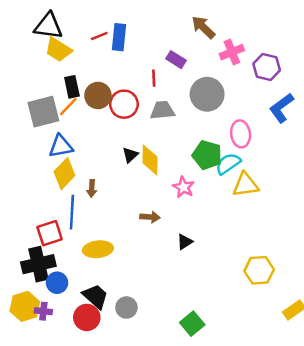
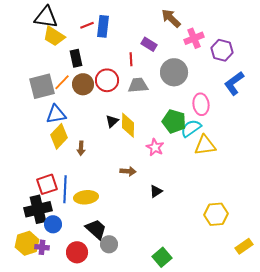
black rectangle: (72, 87) -> (76, 58), moved
brown circle: (98, 95) -> (83, 84), moved
blue line: (72, 212) -> (65, 189), moved
black trapezoid: (95, 296) -> (96, 229), moved

